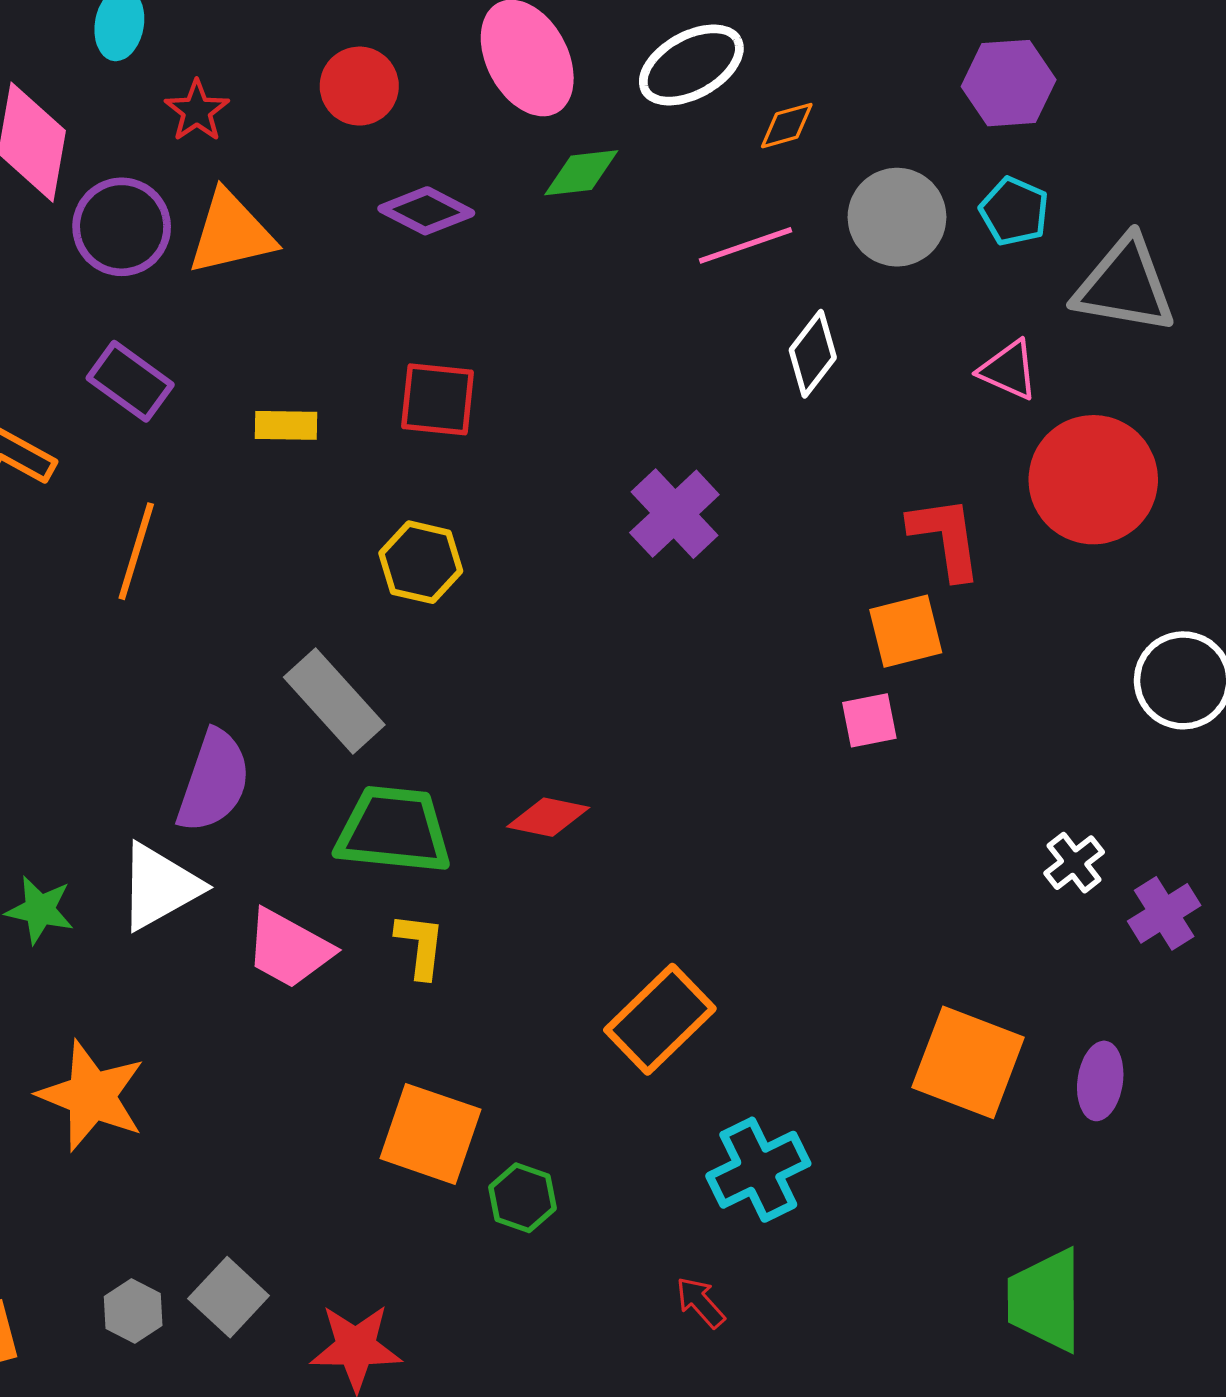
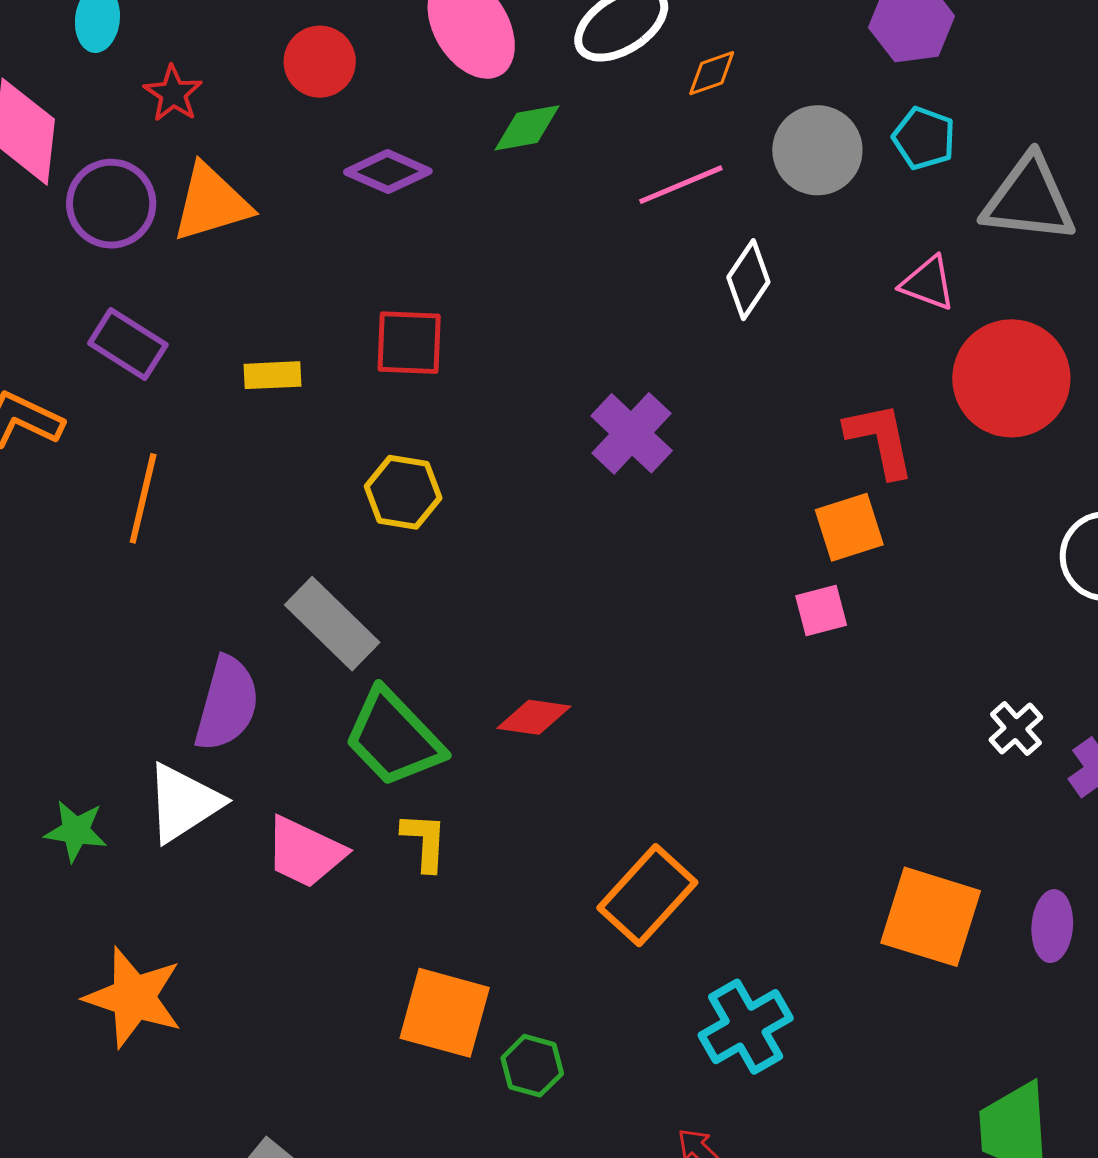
green trapezoid: (394, 830) -> (394, 738), turned -136

